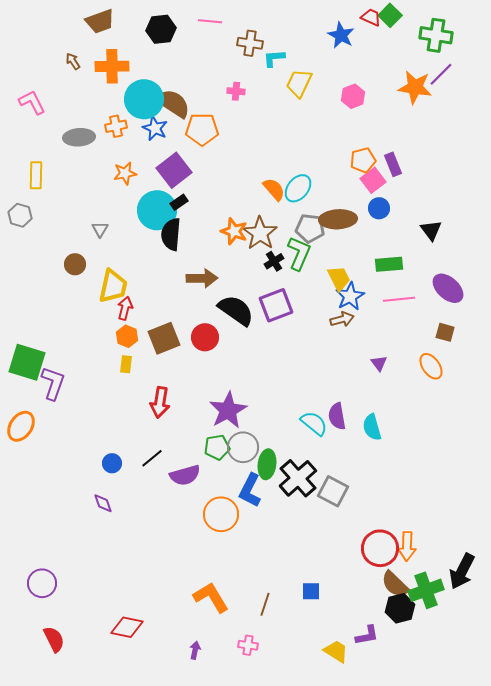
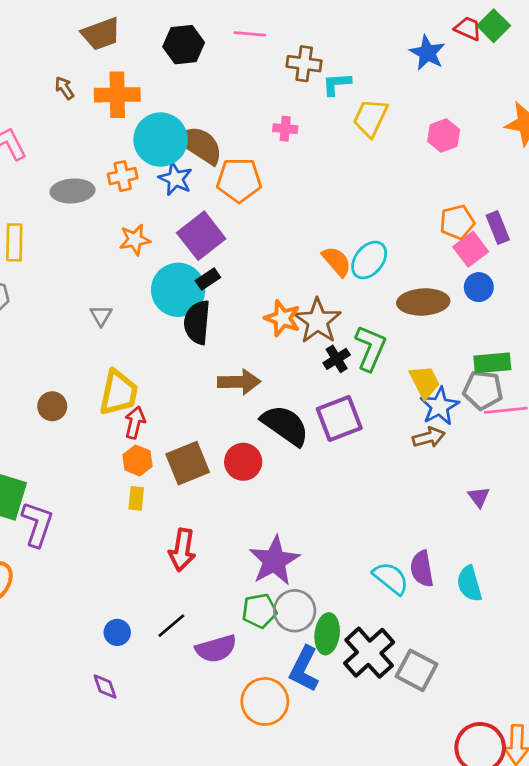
gray pentagon: (310, 228) -> (483, 390), moved
brown circle: (75, 264) -> (52, 406), moved

